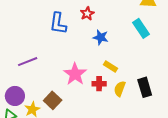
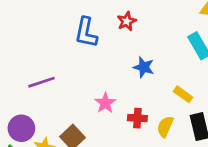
blue star: (101, 37) -> (144, 67), moved
yellow rectangle: (111, 67) -> (183, 94), moved
pink star: (75, 74) -> (105, 103), size x0.7

